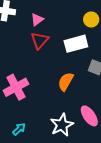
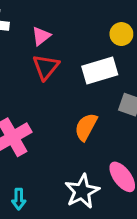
cyan arrow: (19, 129) -> (19, 199), turned 136

